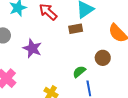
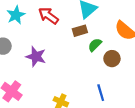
green semicircle: (79, 72) -> (95, 45), moved

